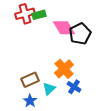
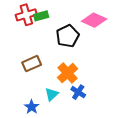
pink diamond: (64, 28) -> (94, 20), moved, turned -35
black pentagon: (80, 34) -> (68, 36), moved
brown rectangle: (30, 80) -> (32, 64), moved

